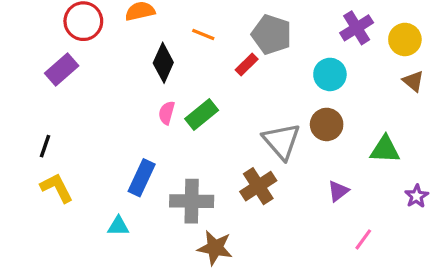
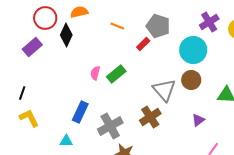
black diamond: (163, 63) -> (66, 35), moved
cyan circle: (330, 74) -> (193, 50), size x1.4
gray cross: (192, 201) -> (110, 126), turned -30

